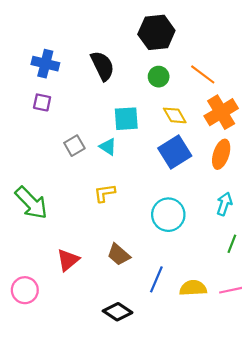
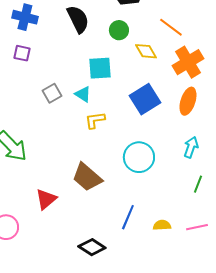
green circle: (159, 77) -> (119, 30), moved
yellow diamond: (175, 115) -> (146, 51), moved
yellow L-shape: (105, 193) -> (95, 120), moved
brown trapezoid: (119, 255) -> (87, 177), moved, size x1.4
yellow semicircle: (193, 288) -> (162, 225), size x0.7

